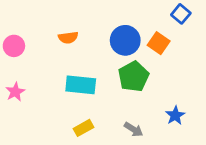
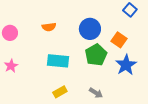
orange square: (159, 43) -> (119, 40), moved
blue star: (175, 115) -> (126, 65), moved, size x1.5

